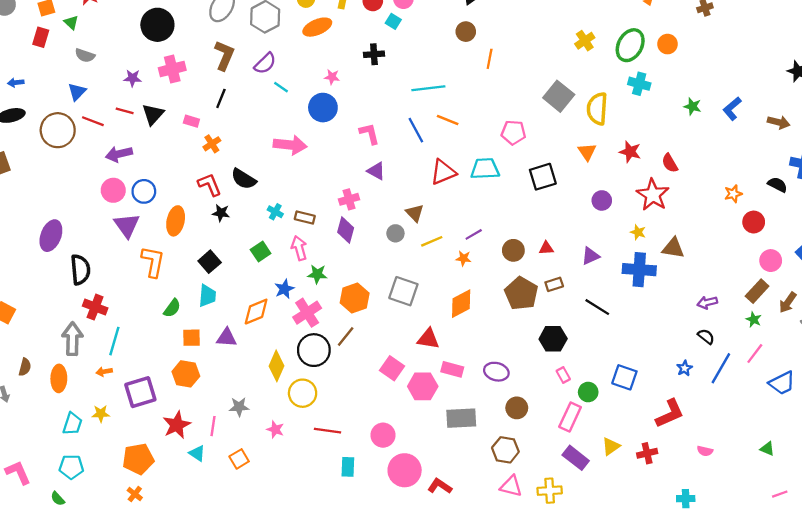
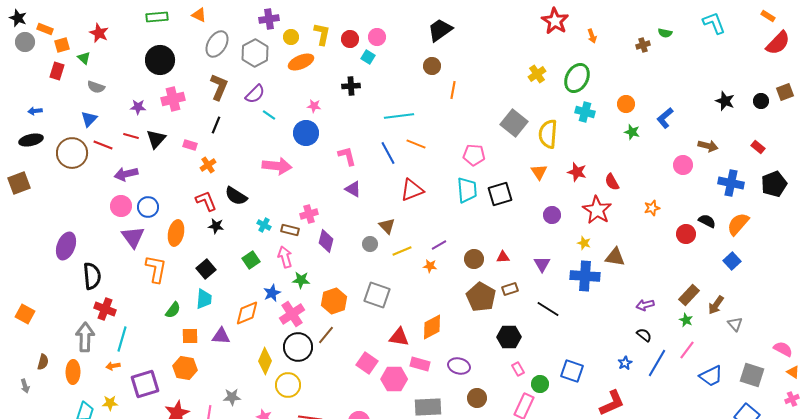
orange circle: (668, 44) -> (626, 104), moved
blue L-shape: (732, 109) -> (665, 118), moved
cyan trapezoid: (485, 169) -> (467, 190), moved, turned 88
black semicircle: (777, 185) -> (707, 221), moved
orange star: (733, 194) -> (652, 208), moved
pink cross: (349, 199) -> (309, 214), moved
purple triangle: (590, 256) -> (542, 264), turned -36
pink circle: (771, 261) -> (683, 165), moved
orange diamond: (461, 304) -> (432, 327), moved

